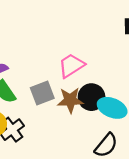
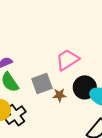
brown star: (70, 100) -> (59, 95), moved, size x0.6

